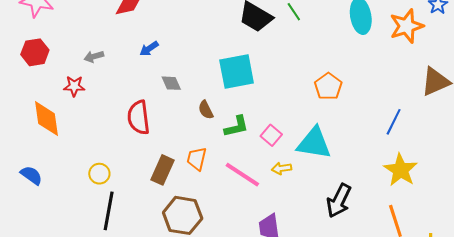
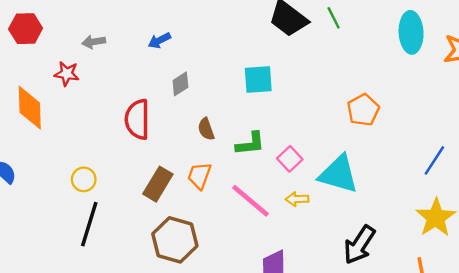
cyan square: (237, 71) -> (258, 80), size x0.7
gray diamond: (171, 83) -> (180, 84), turned 75
brown semicircle: (206, 110) -> (206, 129), moved

